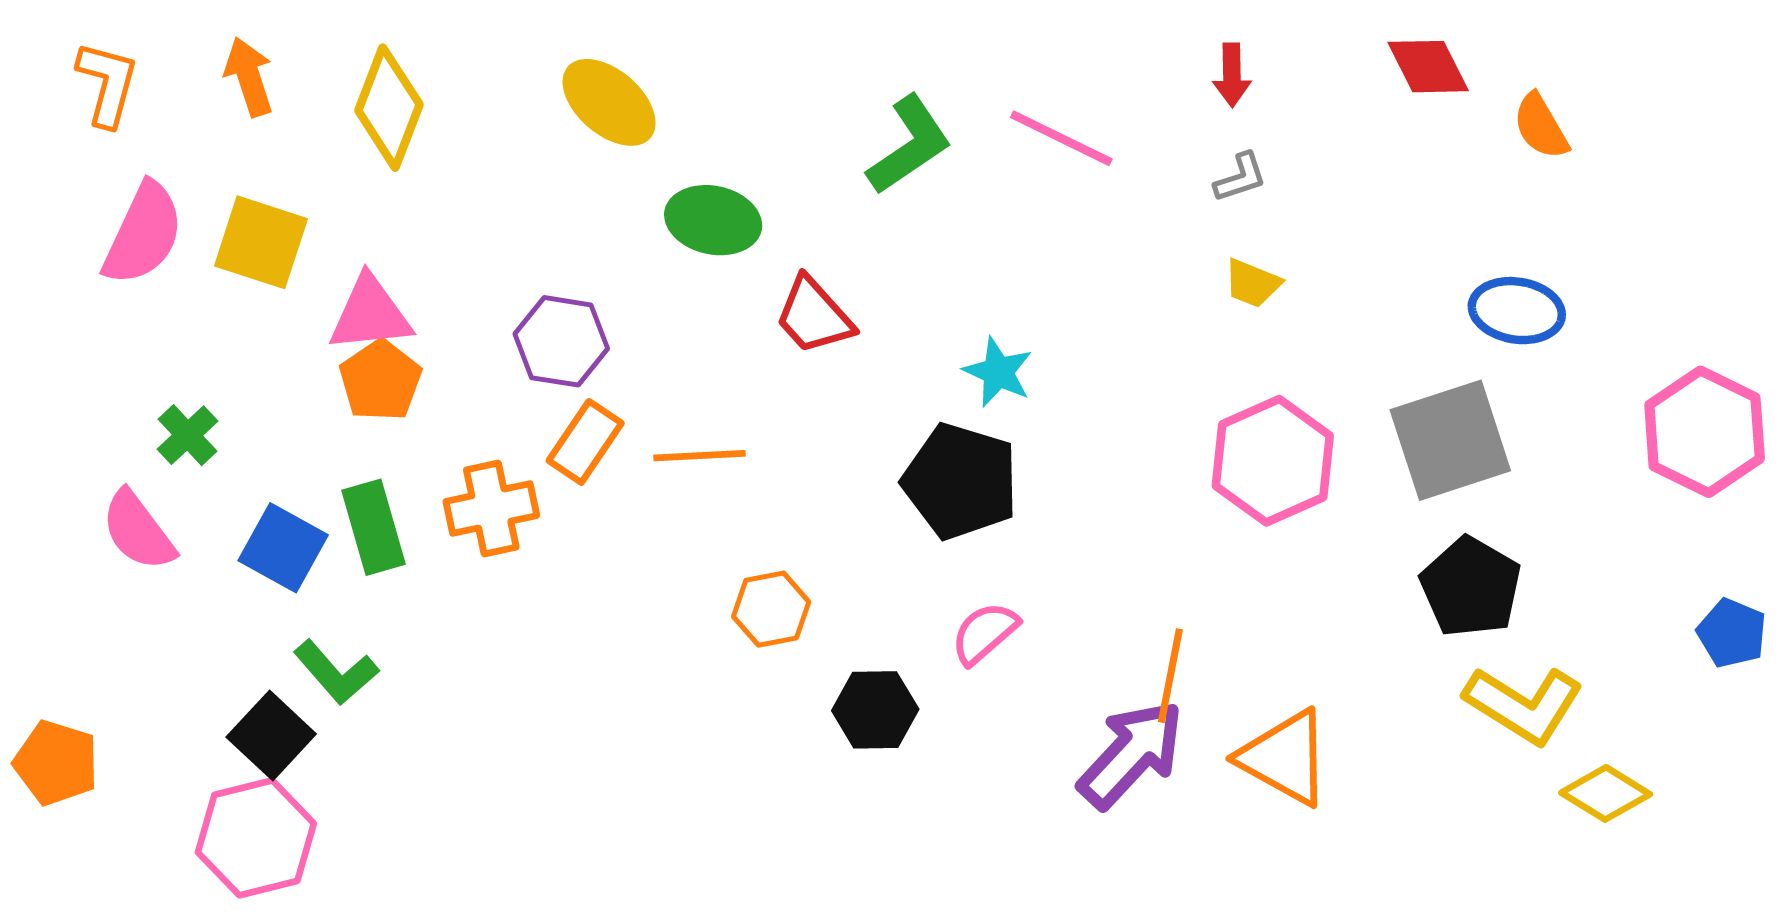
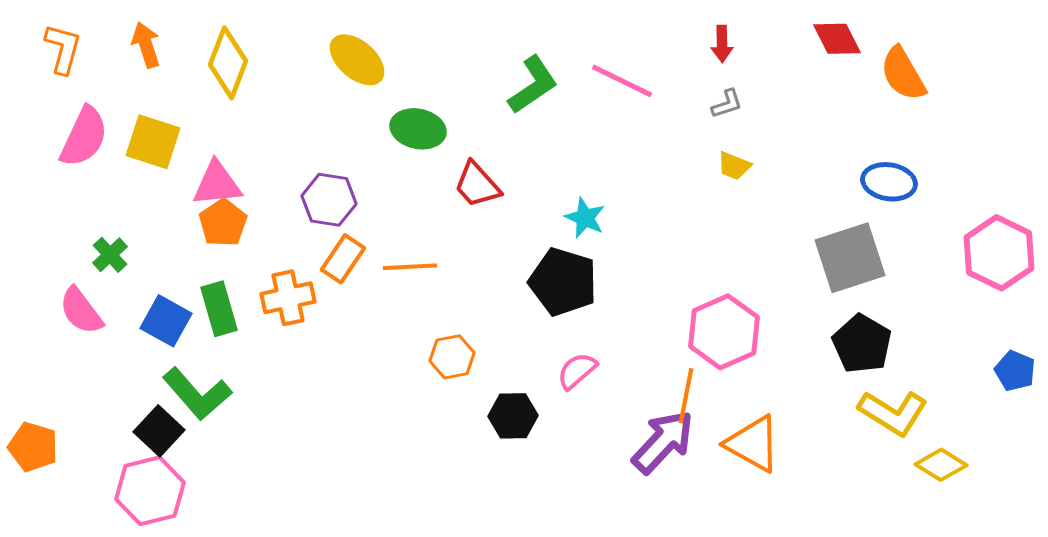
orange semicircle: (1541, 126) -> (903, 74), size x1.4
pink hexagon: (1273, 461) -> (724, 332), moved
green L-shape: (336, 672) -> (197, 394), size x1.4

